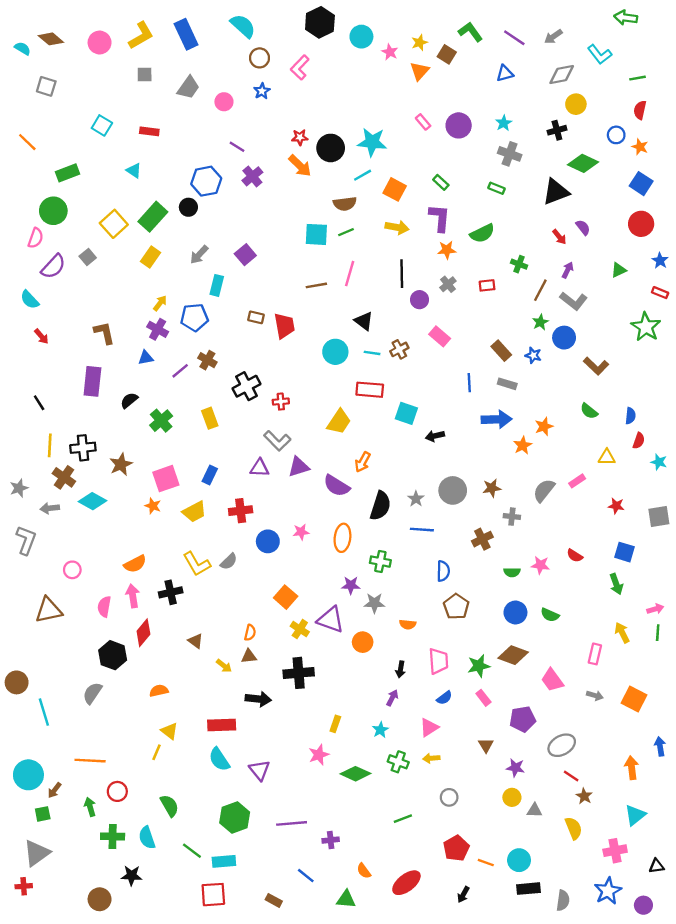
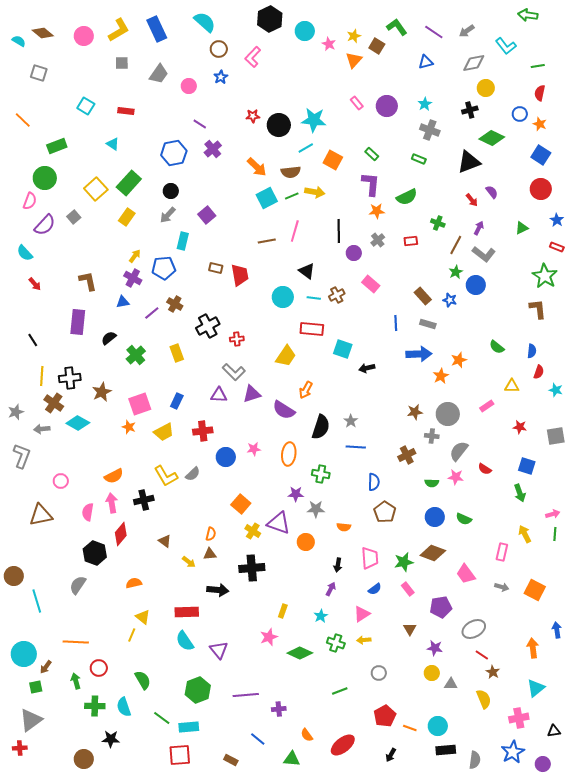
orange arrow: (300, 166) -> (257, 167), moved
black circle: (188, 207) -> (171, 191), moved
yellow arrow: (397, 227) -> (315, 192), moved
cyan square: (316, 234) -> (267, 198), turned -30
brown L-shape: (596, 366) -> (538, 309), moved, turned -140
gray circle: (453, 490) -> (448, 414), moved
gray semicircle: (544, 490) -> (459, 451), moved

